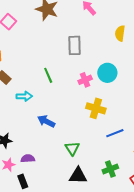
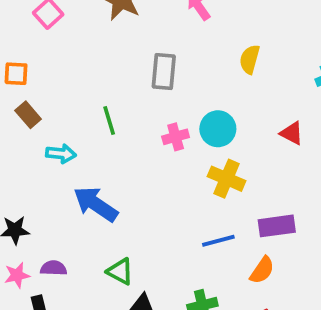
yellow cross: (96, 108) -> (227, 179), moved
blue arrow: (46, 121) -> (96, 204), size x1.4
green triangle: (72, 148) -> (120, 271), moved, turned -35

